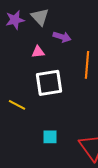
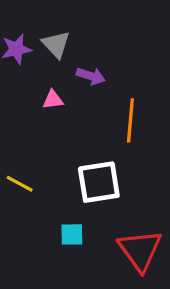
white square: (49, 83) -> (99, 182), moved

